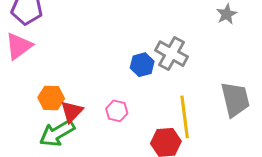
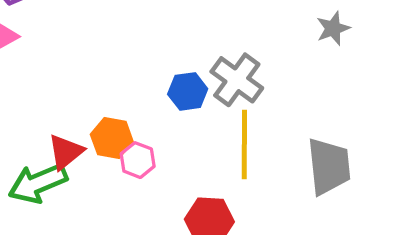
orange hexagon: (51, 98) -> (112, 138), moved
yellow line: (185, 117) -> (244, 145), moved

